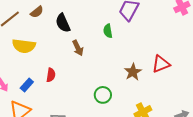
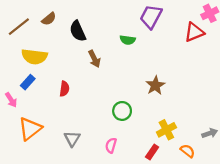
green semicircle: (108, 31) -> (128, 40), turned -72
red triangle: (161, 64) -> (194, 32), moved
blue rectangle: (27, 85) -> (28, 82), moved

